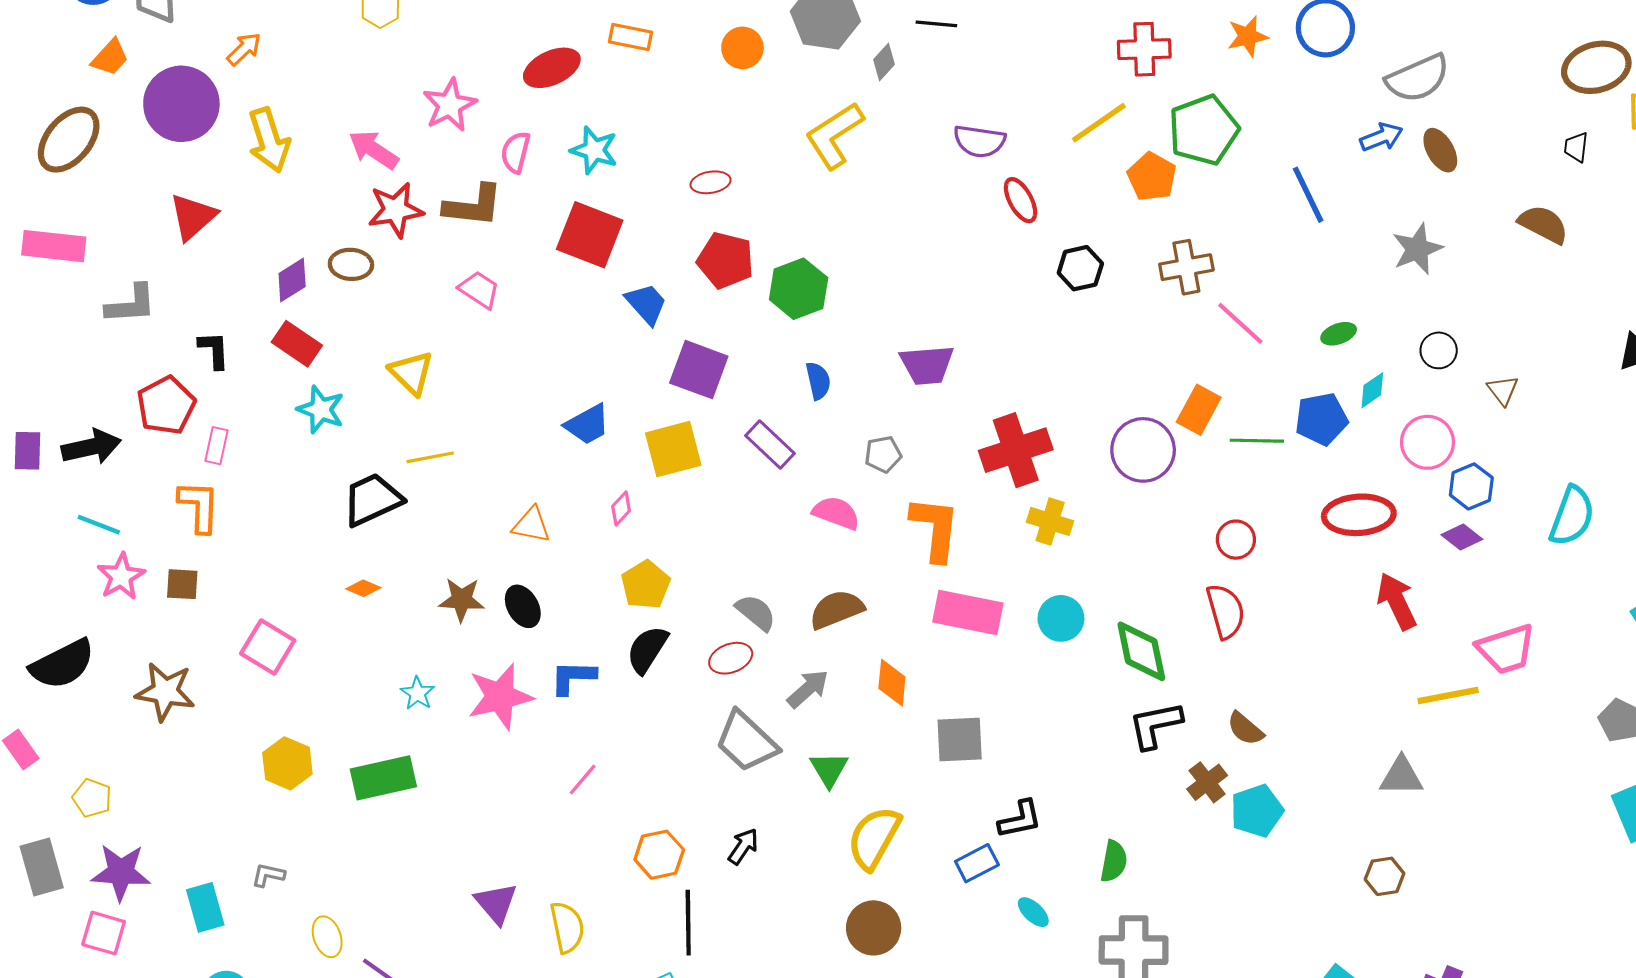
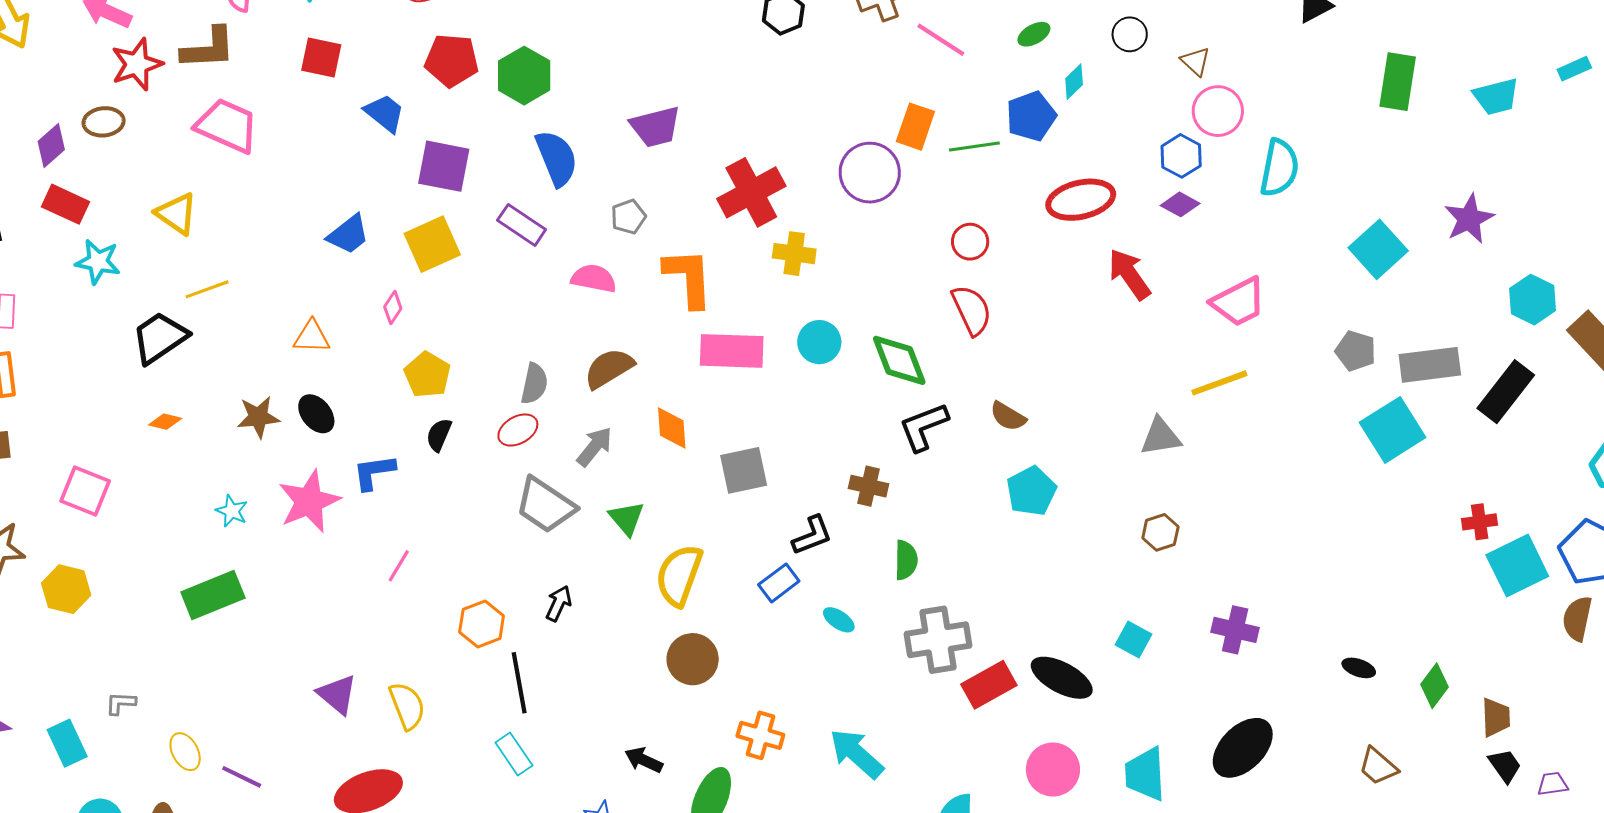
red square: (590, 235) -> (321, 57), size x0.7
pink trapezoid: (479, 290) -> (227, 126), size x1.6
blue semicircle: (818, 381) -> (557, 158), size x1.6
pink circle: (1428, 442) -> (1218, 111), moved
gray semicircle: (756, 613) -> (534, 384), turned 72
black semicircle: (647, 650) -> (439, 435), size x0.7
yellow line: (1448, 695) -> (1219, 383), moved
yellow hexagon: (287, 763) -> (66, 589), moved
brown cross: (1207, 782) -> (868, 486), moved, turned -30

